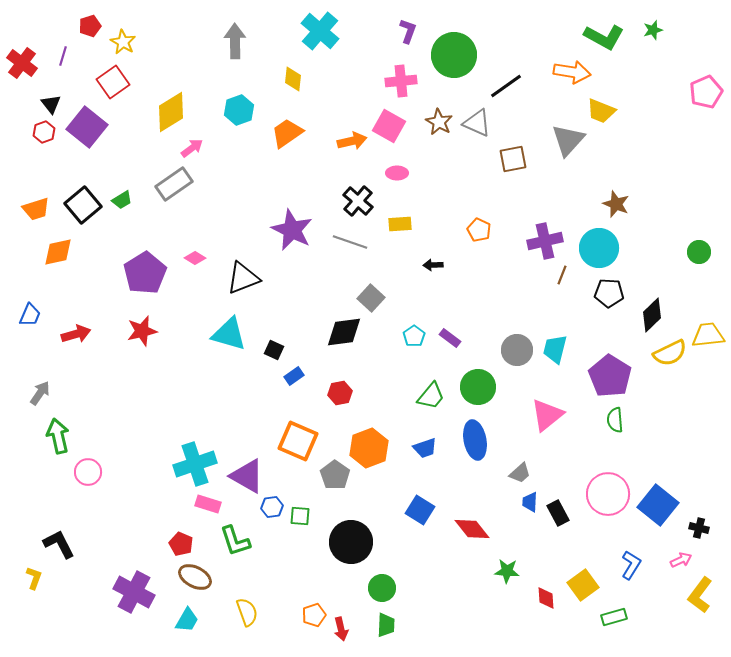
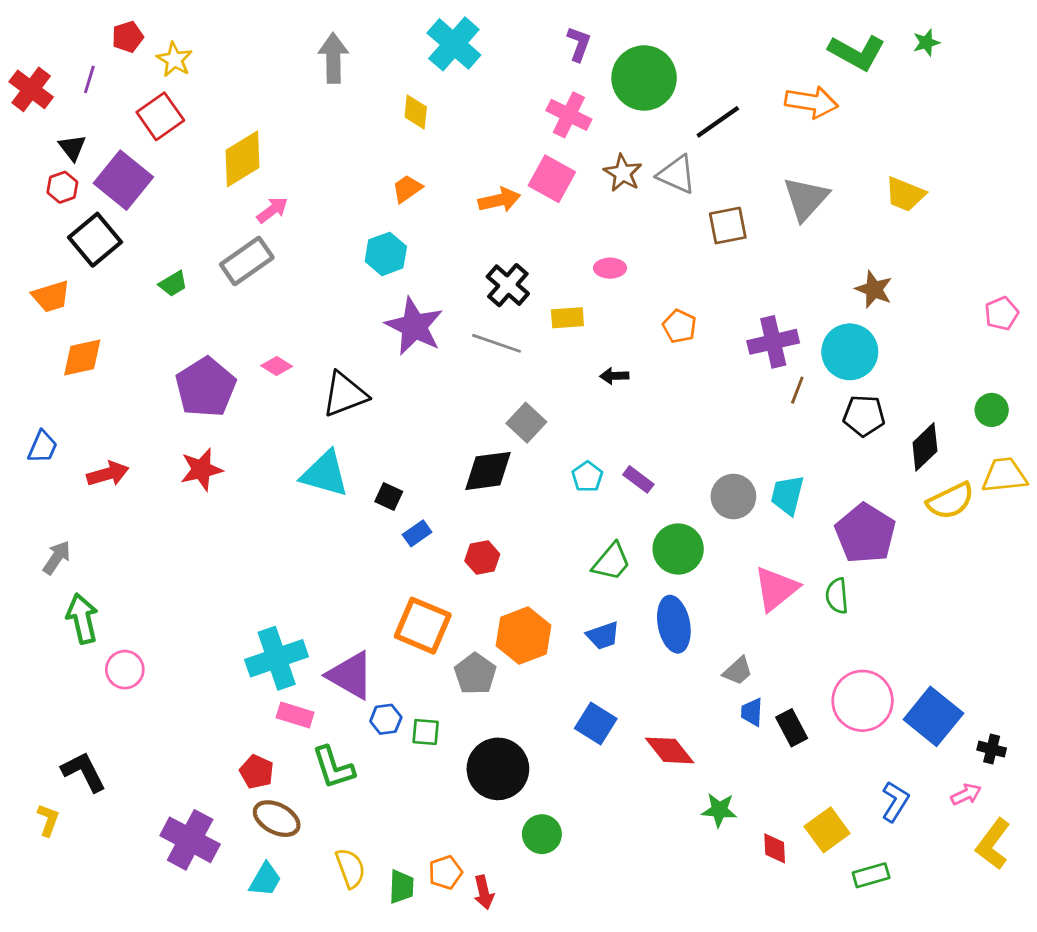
pink cross: (401, 81) -> (569, 115), turned 32
pink pentagon: (706, 92) -> (1002, 313), moved, size x0.7
cyan hexagon: (239, 110) -> (386, 254), moved
yellow trapezoid: (601, 111) -> (905, 194), moved
orange trapezoid: (287, 133) -> (407, 189), size x0.7
pink ellipse: (397, 173) -> (610, 268), moved
black square: (83, 205) -> (95, 240), moved
green circle: (699, 252) -> (992, 410), moved
green semicircle: (615, 420) -> (837, 596), moved
green trapezoid: (386, 625) -> (401, 887), moved

